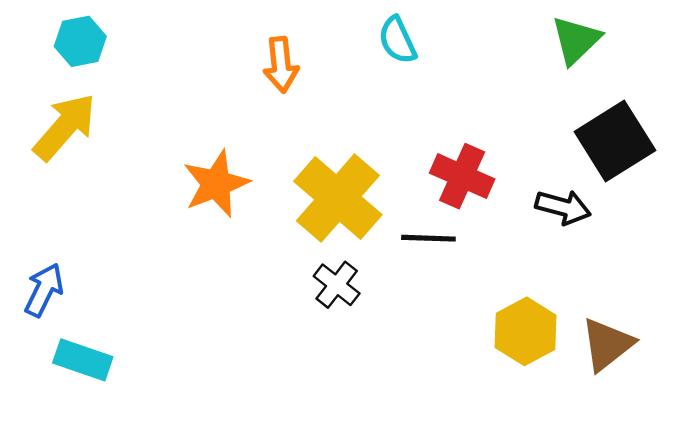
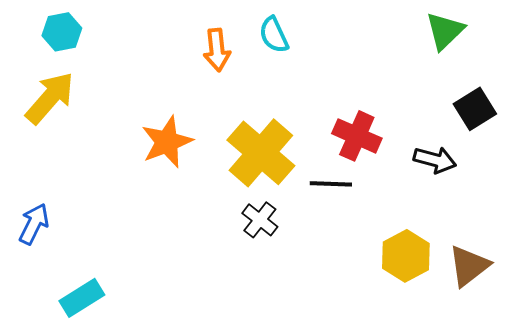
cyan semicircle: (397, 40) -> (274, 35), moved
black square: (615, 141) -> (475, 109), size x0.7
cyan rectangle: (83, 360) -> (82, 298), moved, turned -51

